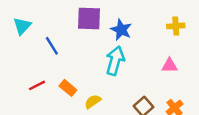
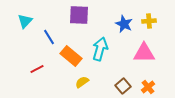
blue star: (121, 30) -> (124, 24), moved
pink triangle: (170, 66) -> (144, 53), size x1.6
orange rectangle: (68, 88) -> (71, 56), moved, size x1.5

